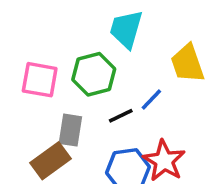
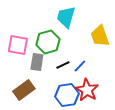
blue line: (151, 99) -> (80, 66), moved
gray rectangle: (70, 130) -> (37, 62), moved

